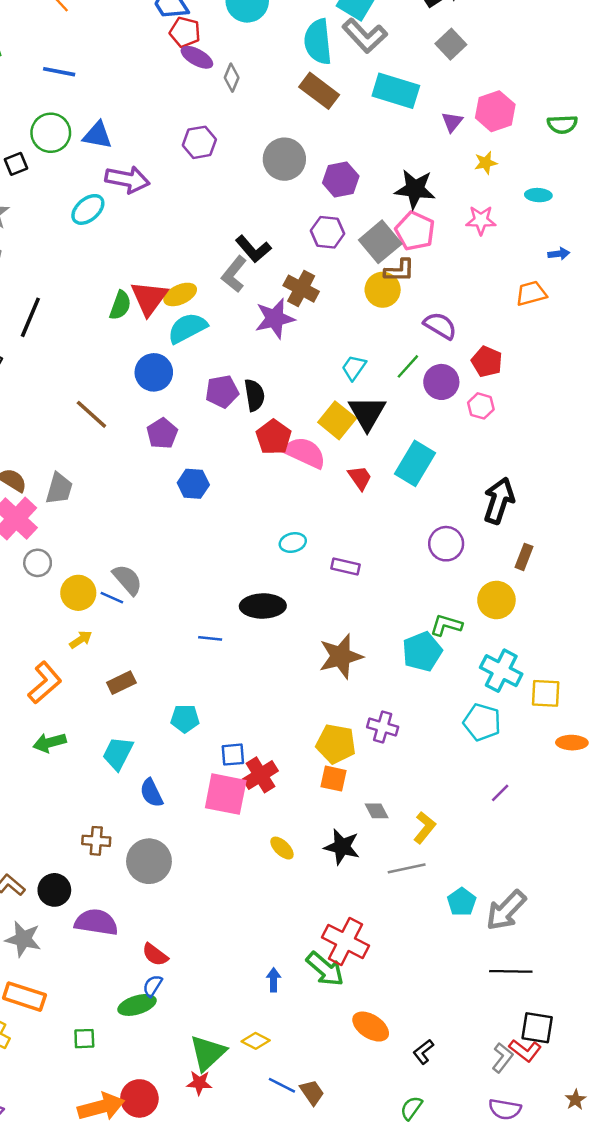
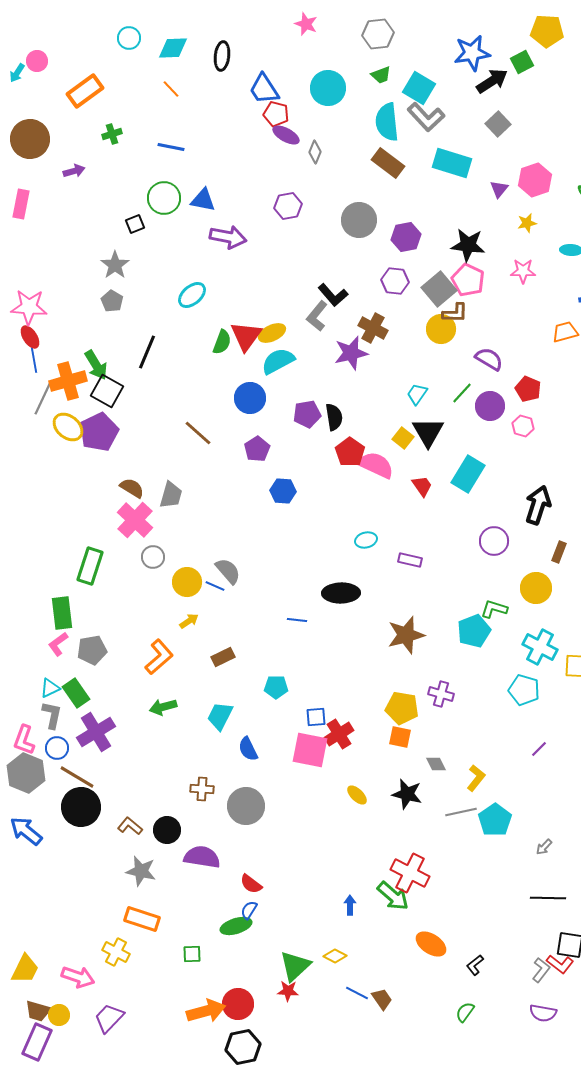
cyan ellipse: (88, 209) -> (192, 295), moved
yellow square: (337, 420) -> (403, 438), size x0.7
cyan pentagon: (462, 902) -> (495, 820), moved, size x1.4
gray arrow: (506, 910) -> (544, 847), size x0.5

